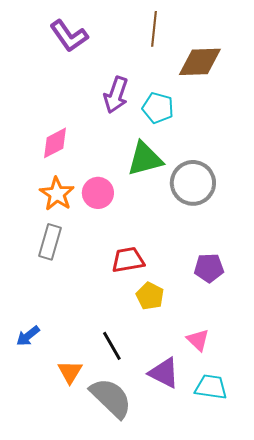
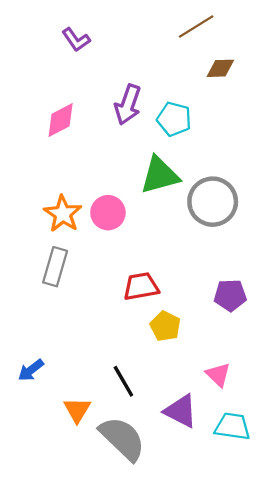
brown line: (154, 29) -> (196, 26), moved, turned 52
purple L-shape: (69, 36) -> (76, 40), size x0.7
brown diamond: (200, 62) -> (220, 68), size x0.6
pink diamond: (55, 143) -> (61, 120), moved

